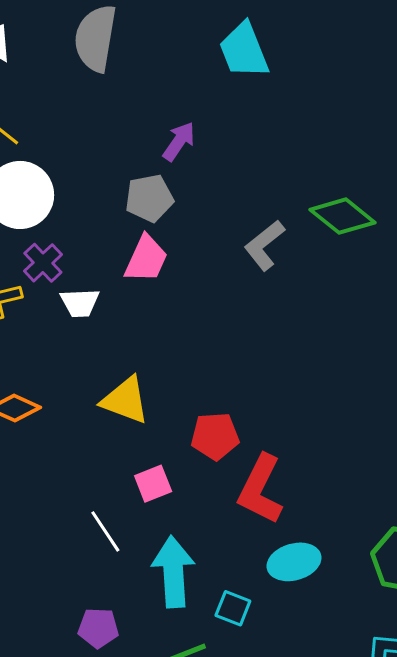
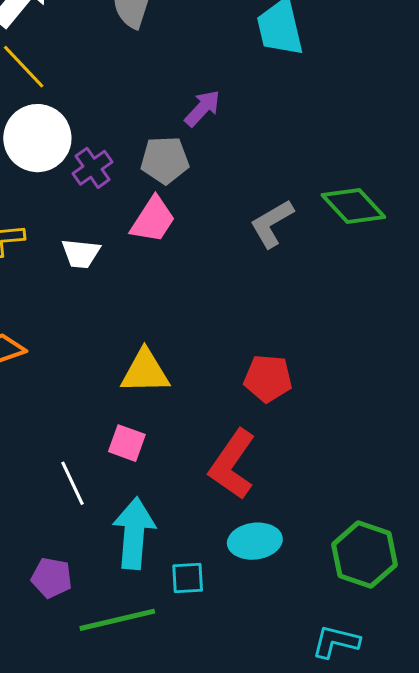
purple cross: (43, 263) -> (93, 168), moved
yellow triangle: (125, 400) -> (145, 372), moved, turned -30
red pentagon: (215, 436) -> (268, 378), moved
pink square: (153, 484) -> (127, 443), turned 33
cyan square: (233, 608) -> (188, 578), turned -33

